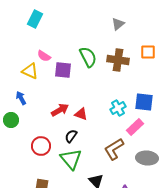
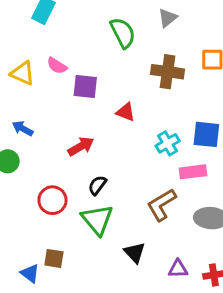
green semicircle: (88, 57) -> (123, 33), moved
yellow triangle: (30, 71) -> (23, 73), moved
blue arrow: (21, 98) -> (23, 128), turned -32
red triangle: (81, 114) -> (126, 112), moved
pink rectangle: (135, 127) -> (193, 172), turned 36

